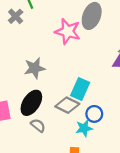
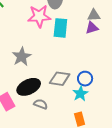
cyan rectangle: (80, 89) -> (60, 28), moved
black ellipse: (31, 103) -> (29, 87), turned 50

